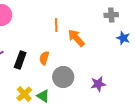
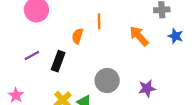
orange arrow: (76, 38) -> (139, 36), moved
orange semicircle: (44, 58) -> (77, 36), moved

